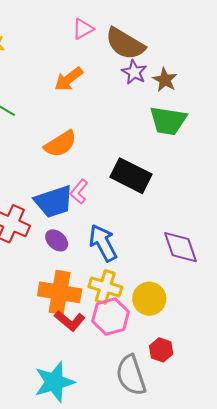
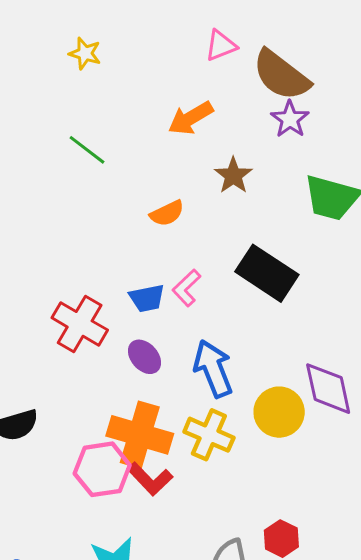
brown star: (165, 80) -> (233, 175), moved
orange semicircle: (60, 144) -> (167, 213), size x0.7
blue trapezoid: (54, 202) -> (147, 298), size x0.6
yellow circle: (149, 299) -> (279, 412), moved
pink hexagon: (111, 317) -> (102, 469), moved

